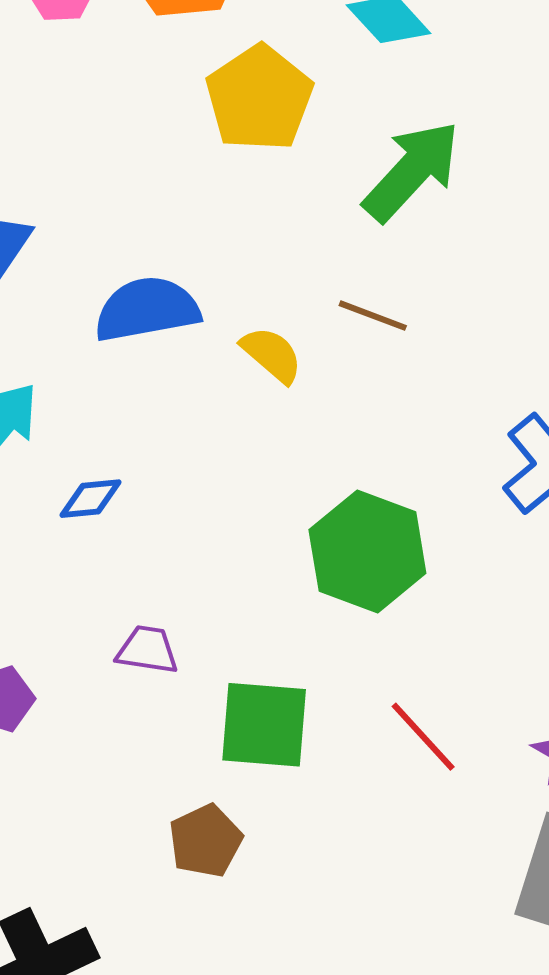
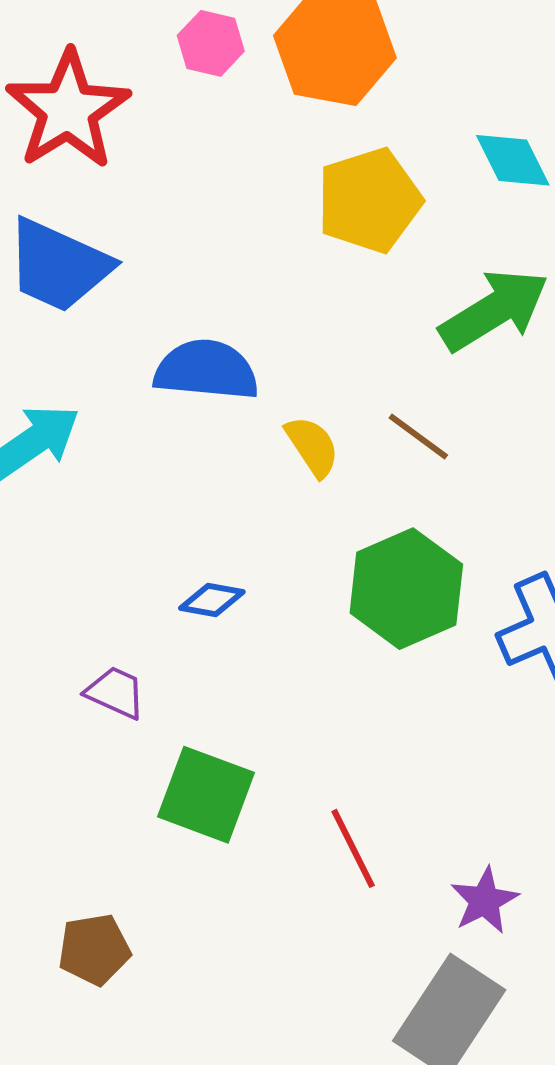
blue diamond: (90, 499) -> (212, 600), moved
green hexagon: (367, 552) -> (406, 589), moved
brown pentagon: (206, 841) -> (94, 949), moved

